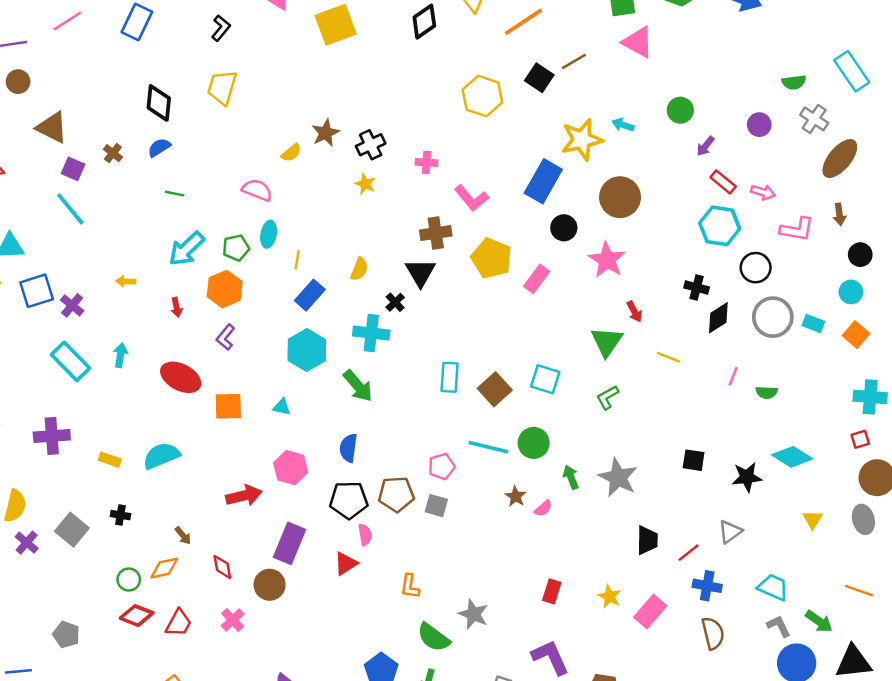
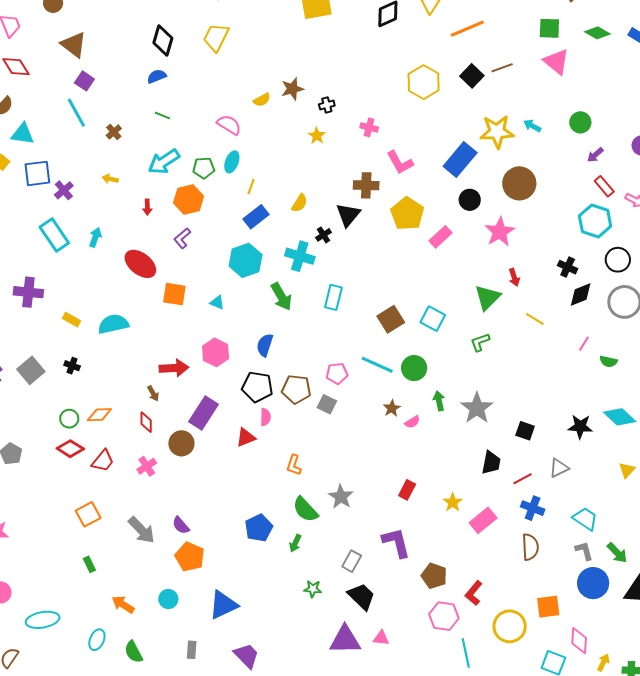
black cross: (371, 145) -> (327, 105), size x0.7
brown cross: (113, 153) -> (114, 132), moved
cyan rectangle: (450, 377) -> (333, 297), moved
black square: (694, 460) -> (525, 431), moved
brown arrow: (183, 536) -> (153, 393), moved

